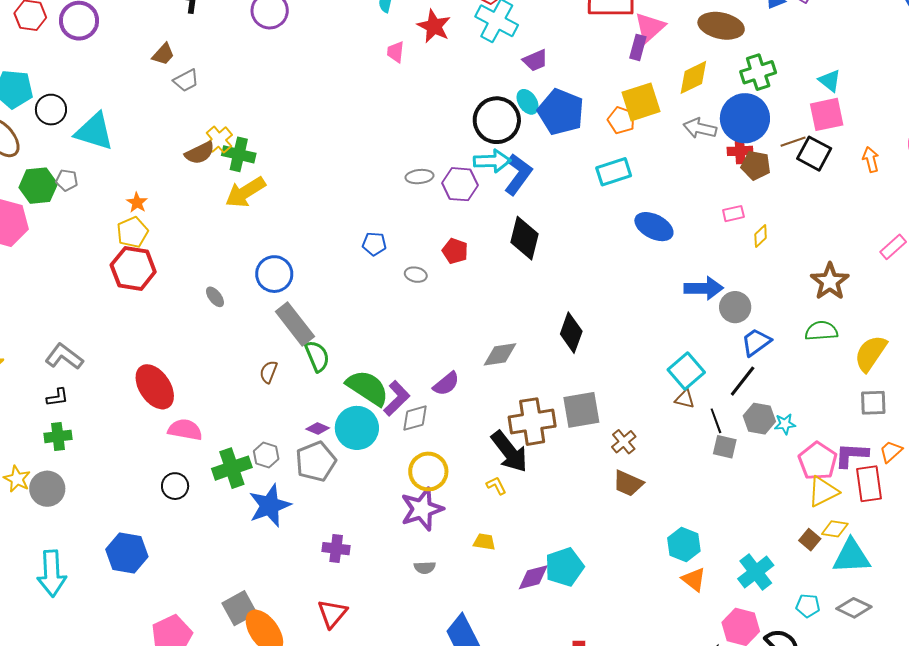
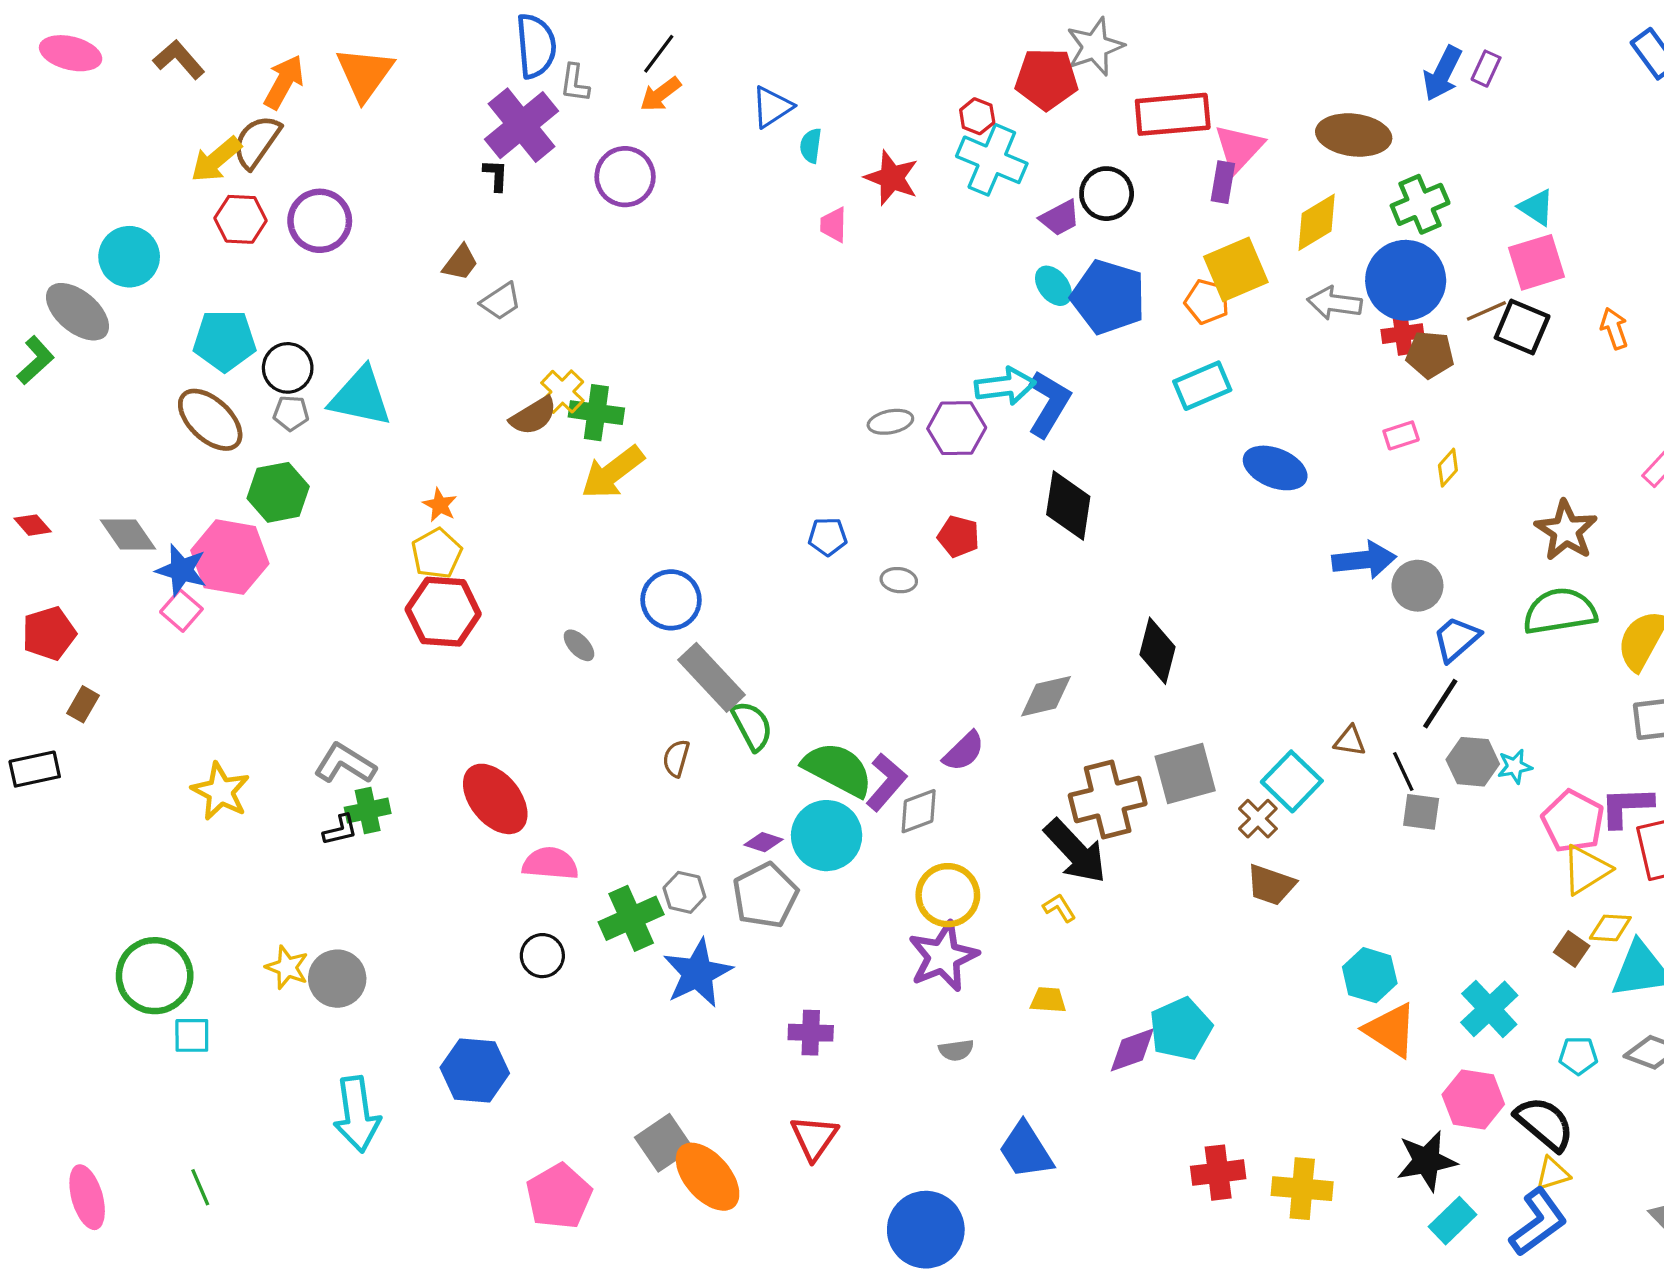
black circle: (497, 120) -> (1107, 194), moved, size x0.7
gray pentagon: (67, 180) -> (291, 413), moved
green semicircle: (821, 331) -> (1560, 611), size x1.4
cyan square: (686, 371) -> (1292, 781), moved
green cross: (58, 436) -> (368, 810), moved
orange triangle: (694, 580) -> (1391, 1030), size x1.4

